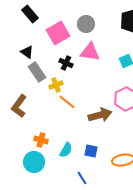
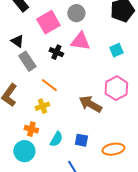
yellow cross: (56, 85) -> (42, 106), moved
orange line: (67, 102) -> (49, 85), moved
brown arrow: (100, 115) -> (90, 104), turned -135

